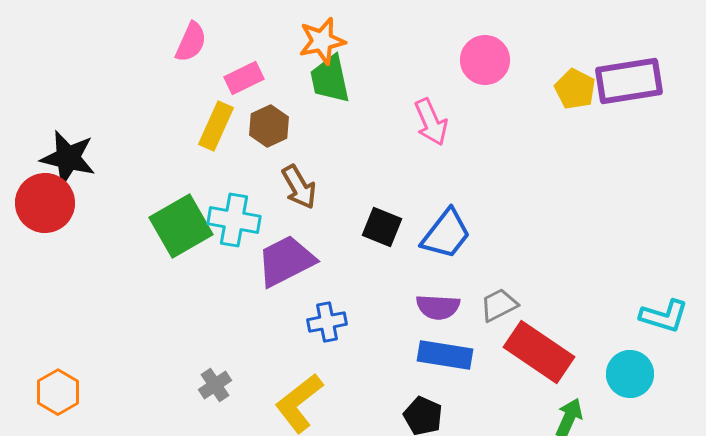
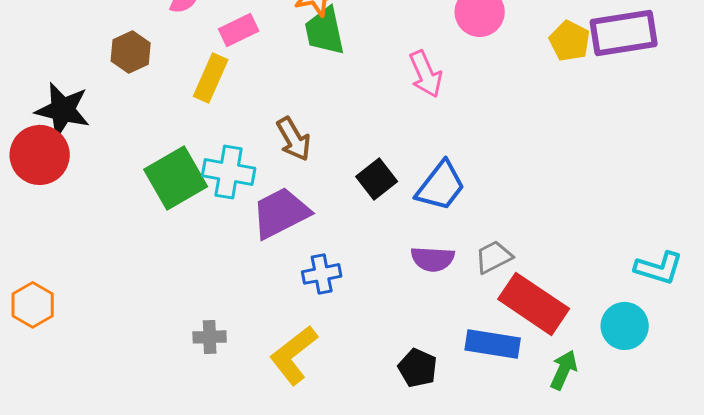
brown hexagon: (269, 126) -> (131, 52), moved
black square: (382, 227) -> (377, 179), turned 30
blue rectangle: (445, 355) -> (493, 344), moved
gray cross: (215, 385) -> (210, 337), turned 32
orange hexagon: (58, 392) -> (33, 305), moved

